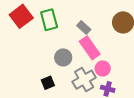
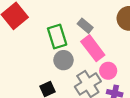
green rectangle: (49, 20) -> (57, 37), moved

